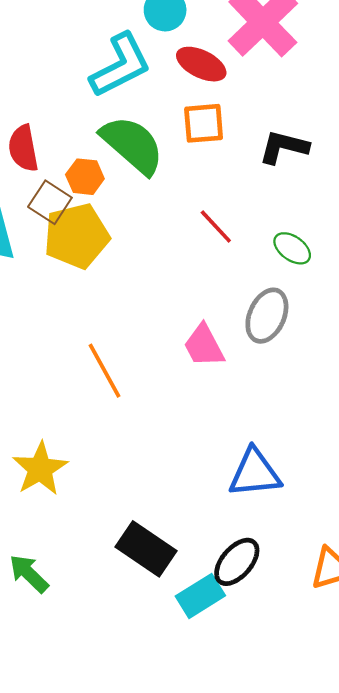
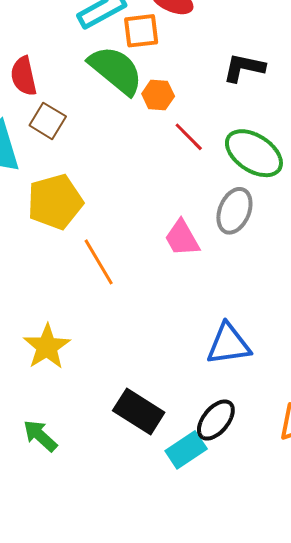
orange square: (204, 123) -> (141, 31), moved
orange hexagon: (85, 177) -> (158, 95), moved
yellow pentagon: (77, 236) -> (55, 202), moved
green ellipse: (292, 248) -> (254, 153), size x1.8

